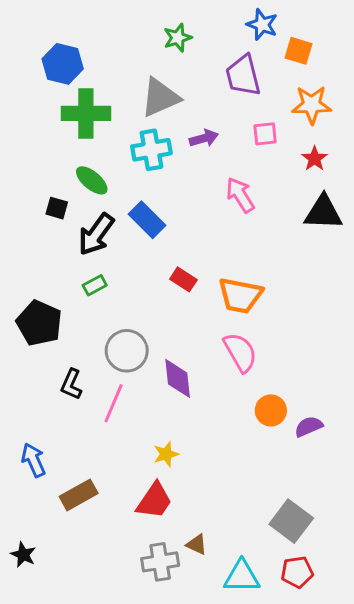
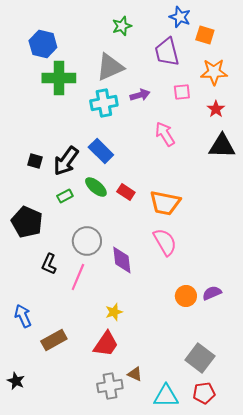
green ellipse: (92, 180) -> (96, 187), moved
black square: (57, 208) -> (35, 161), moved
orange circle: (271, 410) -> (186, 296), moved

